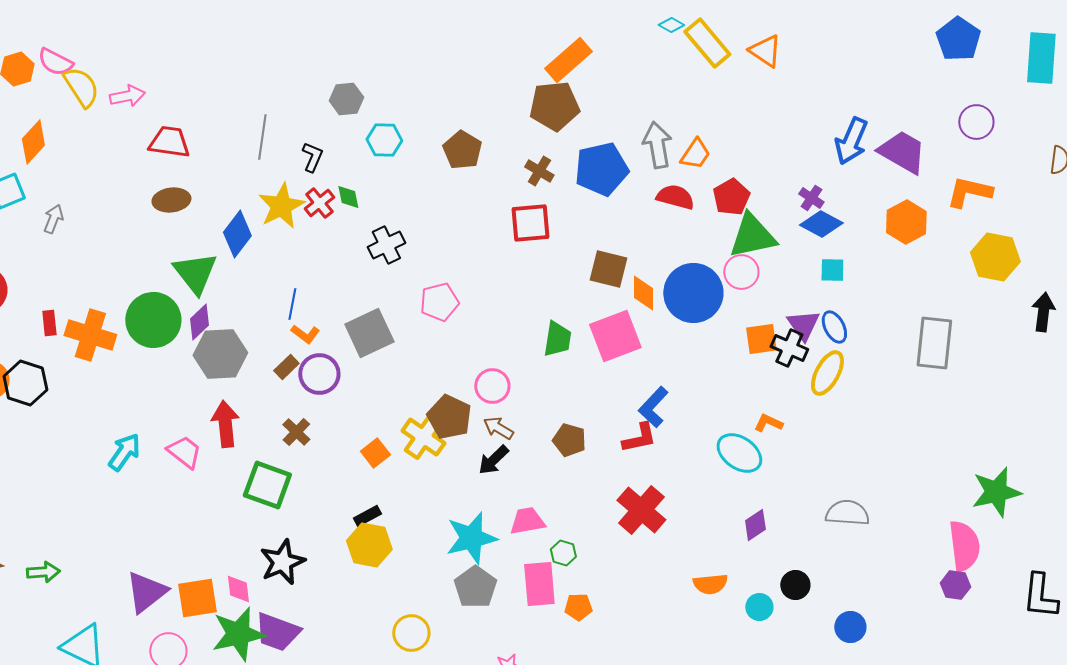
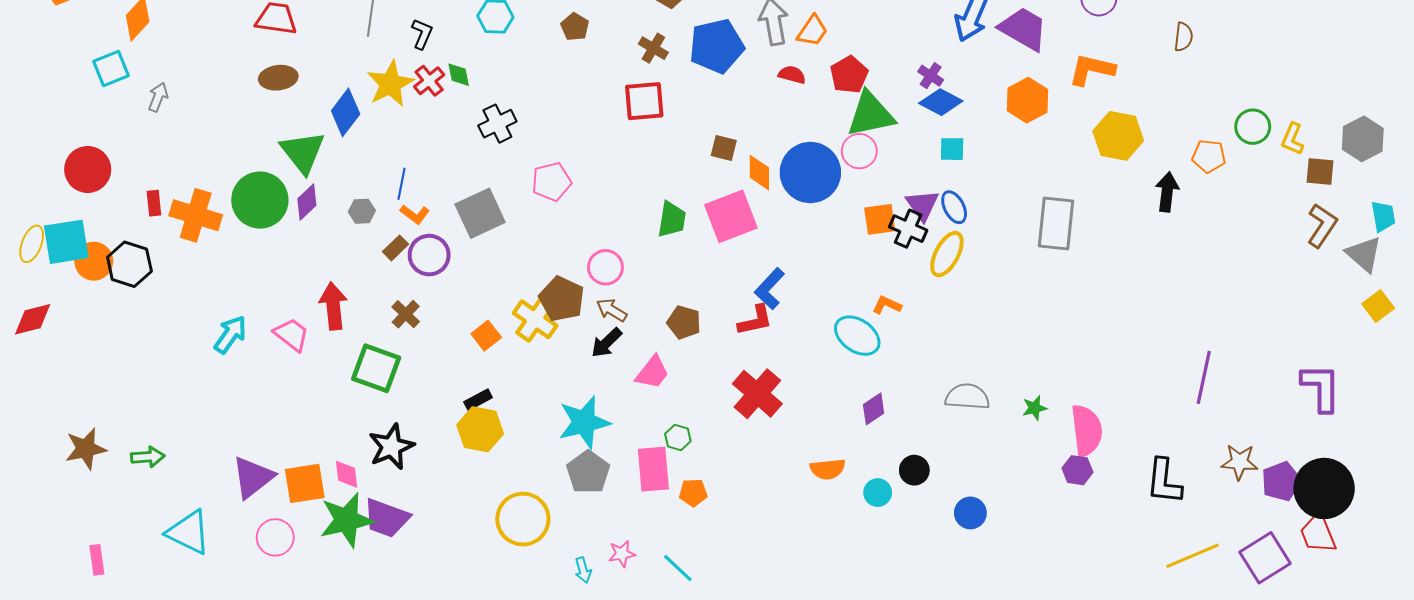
brown pentagon: (462, 150) -> (575, 27), size x0.7
red semicircle: (675, 197) -> (792, 75), size x0.7
brown square: (608, 269) -> (724, 148), size x0.7
gray hexagon: (220, 354) -> (362, 211), moved, size x0.5
green star: (996, 492) -> (1035, 408), moved, size x0.5
pink trapezoid: (527, 521) -> (652, 372), moved, turned 138
yellow circle: (411, 633) -> (523, 519), size x1.4

